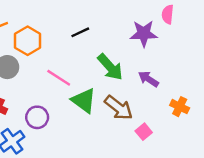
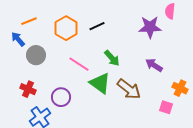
orange hexagon: (28, 41) -> (66, 28), moved
green arrow: (110, 67) -> (112, 58), moved, size x0.7
pink square: (144, 132) -> (166, 107), moved, turned -32

